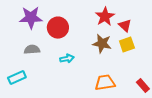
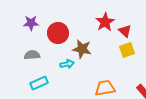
purple star: (31, 18) -> (31, 23), size x0.7
brown star: (102, 44) -> (82, 49), moved
cyan rectangle: (17, 78) -> (39, 83), moved

